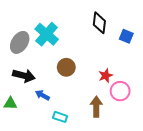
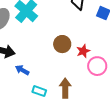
brown circle: (66, 67) -> (62, 44), moved
brown arrow: (96, 107) -> (65, 88), moved

